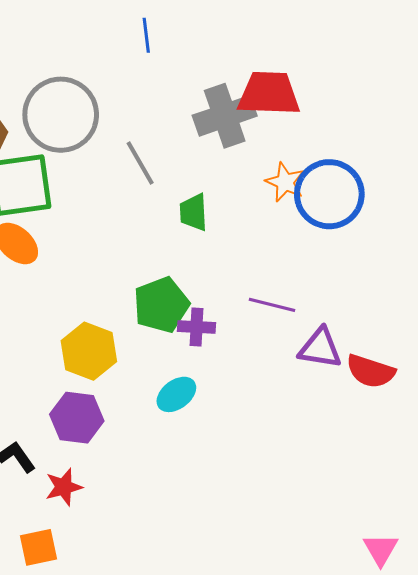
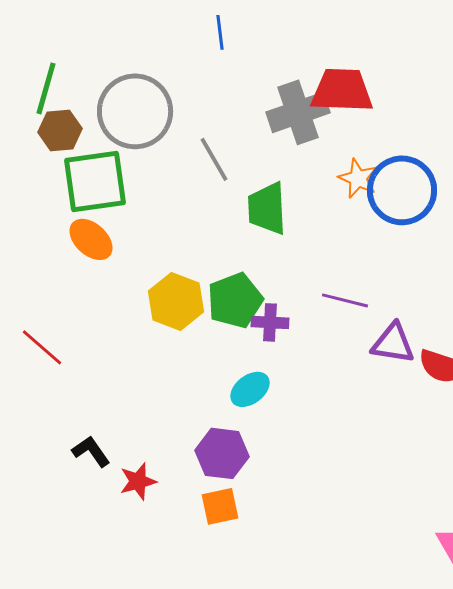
green trapezoid: (193, 212) -> (267, 208), size x1.4
yellow hexagon: (89, 351) -> (176, 301), moved
purple hexagon: (77, 418) -> (222, 453), moved
orange square: (39, 547) -> (220, 506), moved

